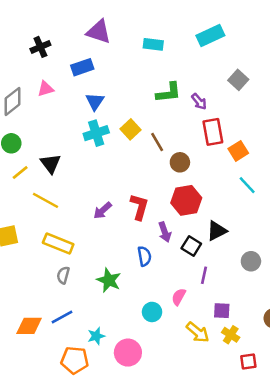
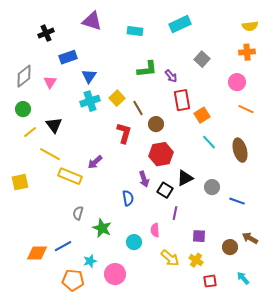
blue rectangle: (82, 67) -> (68, 57), moved
pink triangle: (45, 89) -> (50, 82), moved, turned -40
red L-shape: (139, 207) -> (124, 133), moved
yellow rectangle: (58, 243) -> (70, 176), moved
gray circle: (251, 261) -> (212, 187), moved
gray semicircle: (63, 275) -> (78, 213), moved
green star: (109, 280) -> (102, 228), moved
pink semicircle: (179, 297) -> (155, 230), turned -32
purple square: (222, 311) -> (199, 236), moved

